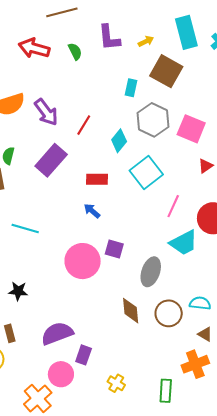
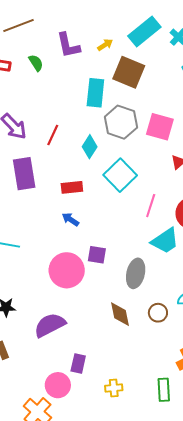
cyan rectangle: (186, 32) -> (144, 31), turned 72
cyan rectangle: (131, 88) -> (95, 93), size x1.6
purple rectangle: (51, 160) -> (24, 174), turned -44
brown circle: (169, 313) -> (158, 313), size x0.7
purple semicircle: (57, 333) -> (50, 325), moved
yellow cross: (116, 383) -> (114, 388), turned -30

